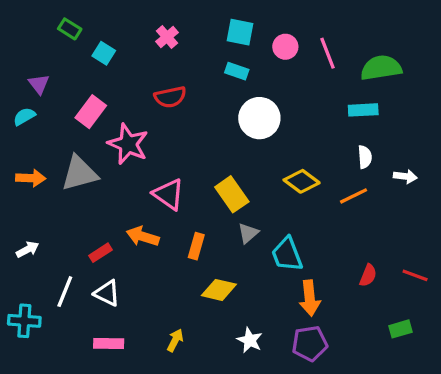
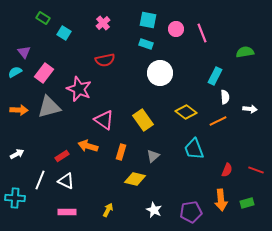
green semicircle: (381, 68) -> (245, 52), moved, size x0.7
cyan rectangle: (363, 110) -> (215, 76), moved, turned -60
pink rectangle: (91, 112) -> (44, 73), moved
gray triangle: (248, 233) -> (153, 156), moved
cyan trapezoid: (287, 254) -> (194, 149), moved
orange arrow: (310, 298) -> (221, 200), moved

